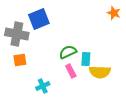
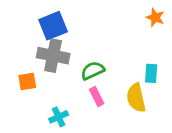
gray cross: (17, 34) -> (53, 56), moved
cyan rectangle: (86, 59) -> (151, 73), moved
yellow semicircle: (100, 72) -> (136, 98), turned 75

